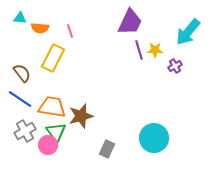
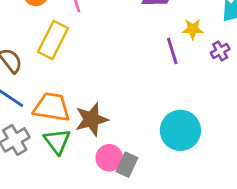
purple line: (139, 50) -> (172, 51), moved
cyan circle: (154, 138) -> (180, 130), moved
pink circle: (48, 145) -> (109, 158), moved

